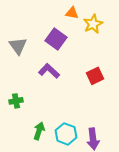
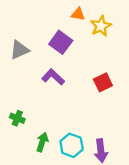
gray triangle: (18, 46) -> (19, 50), turned 42
green cross: (16, 101) -> (17, 118), moved, turned 32

